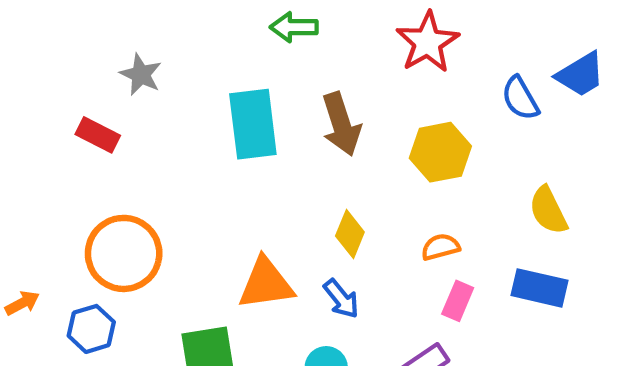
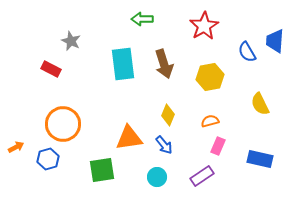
blue trapezoid: (581, 75) -> (275, 41), turned 125
blue rectangle: (540, 288) -> (260, 159), moved

